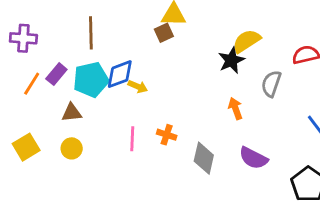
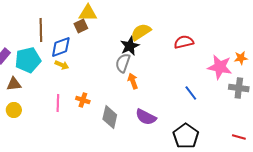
brown line: (91, 33) -> (41, 30), moved
blue diamond: (120, 74) -> (61, 47), moved
gray semicircle: (271, 84) -> (123, 63), moved

